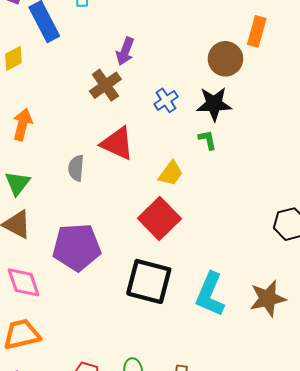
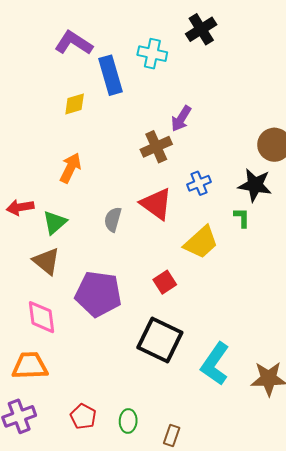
blue cross: (166, 100) -> (199, 183), moved
yellow trapezoid: (171, 173) -> (201, 242), size x1.4
red square: (159, 219) -> (165, 282), moved, size x0.6

